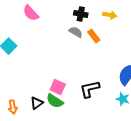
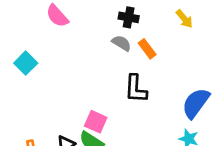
yellow arrow: (110, 15) -> (184, 19), moved, turned 40
black L-shape: (90, 89) -> (136, 89), moved, turned -75

